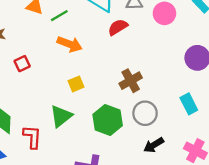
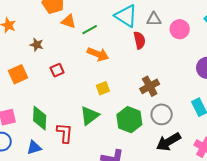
red semicircle: (118, 27) -> (140, 40), turned 108
black arrow: (154, 145) -> (168, 142), size x1.4

